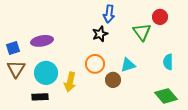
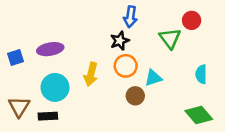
orange circle: (95, 64) -> (126, 66), moved
brown triangle: (16, 69) -> (19, 107), moved
yellow arrow: (70, 82) -> (91, 74), moved

